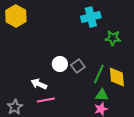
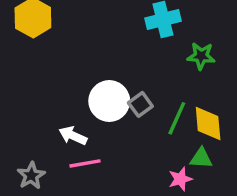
white circle: (60, 64) -> (109, 101), size x1.5
green triangle: (102, 95) -> (201, 158), moved

